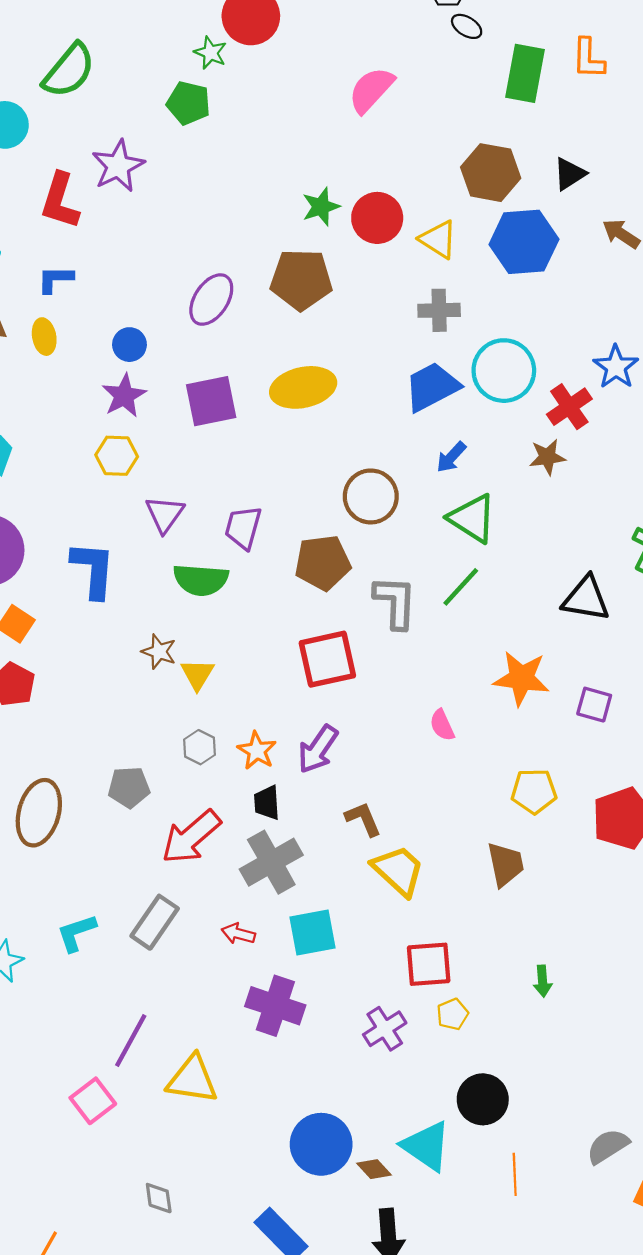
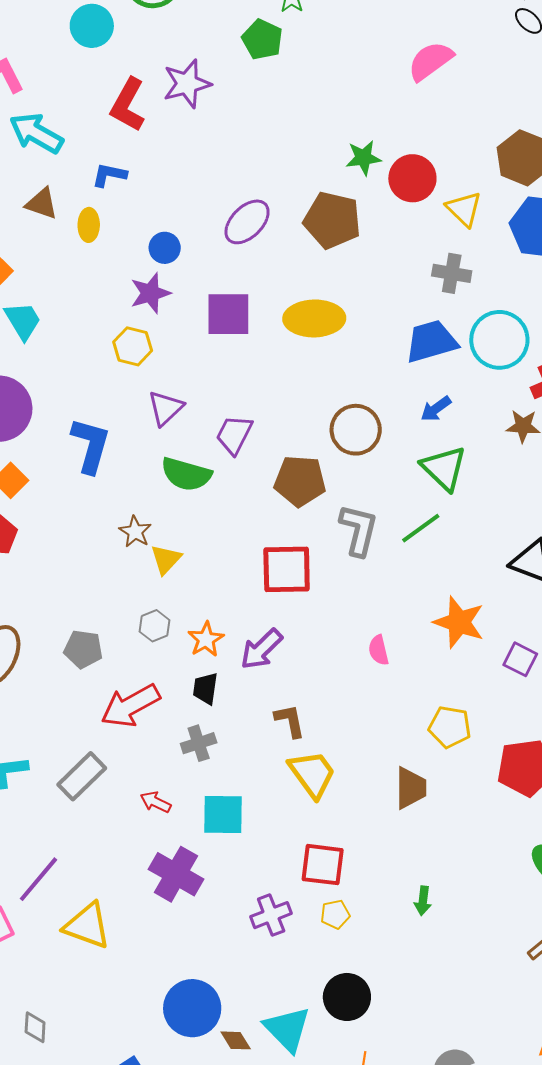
gray cross: (271, 862) -> (199, 743), size x0.6

